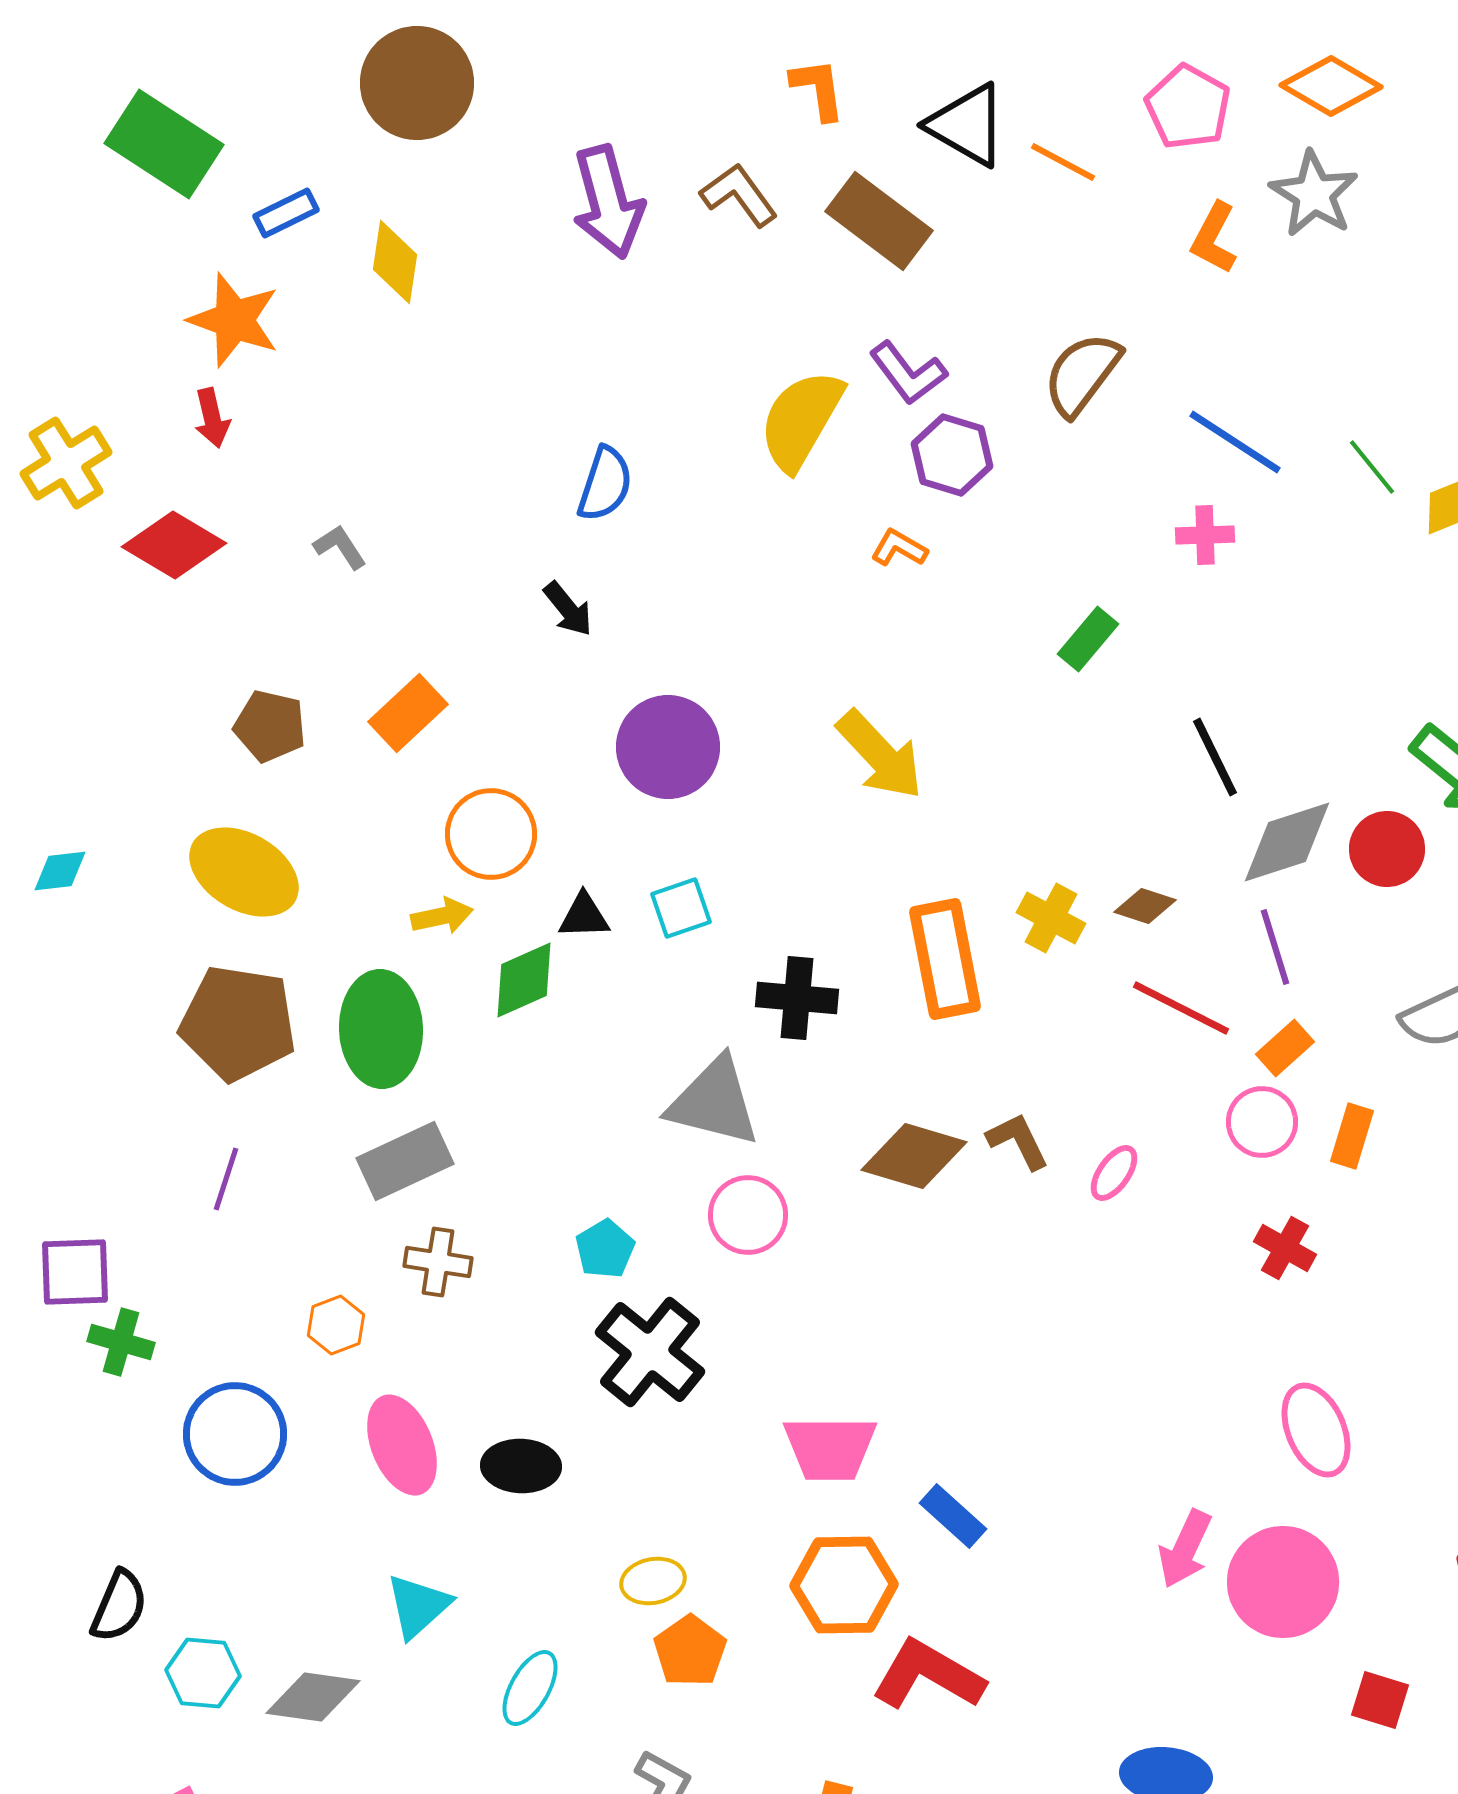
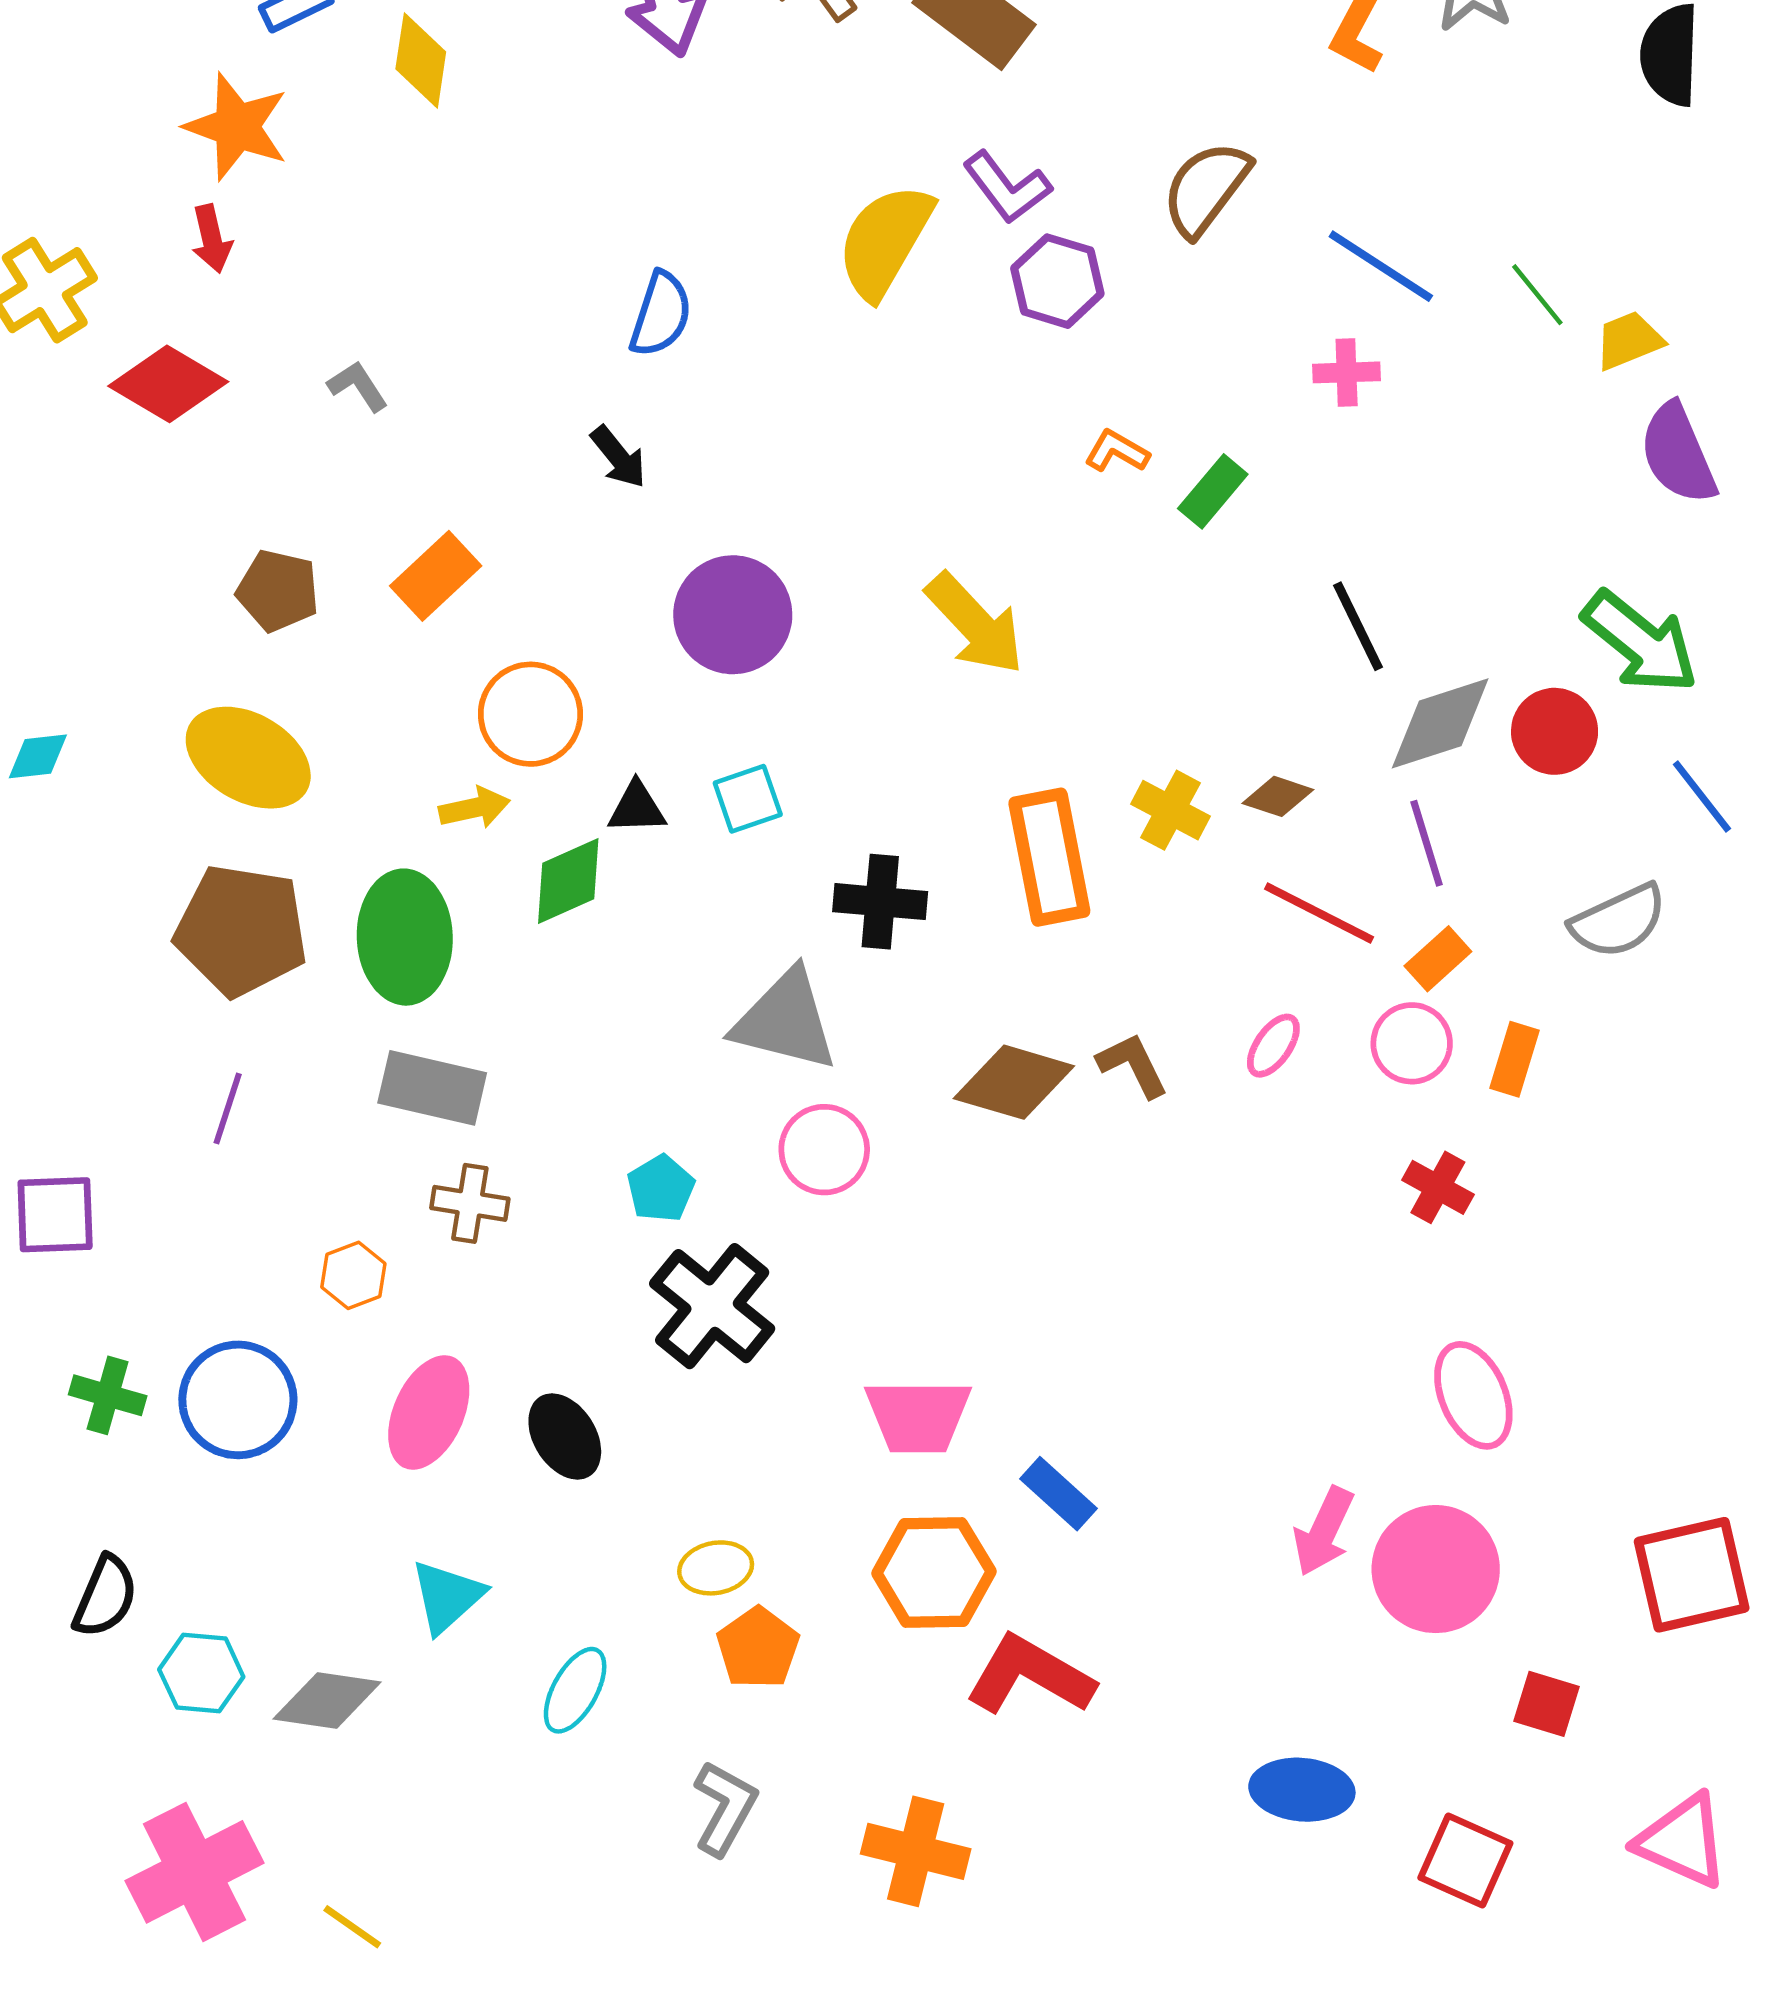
orange L-shape: (899, 548) -> (1117, 451), moved
gray rectangle: (405, 1161) -> (432, 1088), turned 38
pink ellipse: (1114, 1173) -> (1273, 1046), moved
green cross: (121, 1342) -> (108, 1395), moved
pink ellipse: (402, 1445) -> (429, 1412), turned 46
black ellipse: (521, 1466) -> (565, 1436), turned 56

